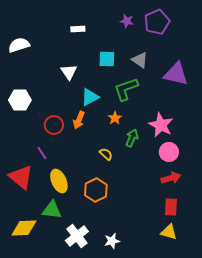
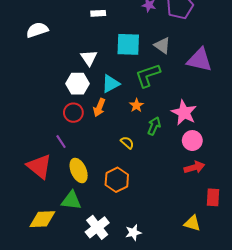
cyan square: (107, 59) -> (128, 44), size x1.4
white hexagon: (20, 100) -> (78, 84), moved
red rectangle: (171, 207) -> (213, 197), moved

